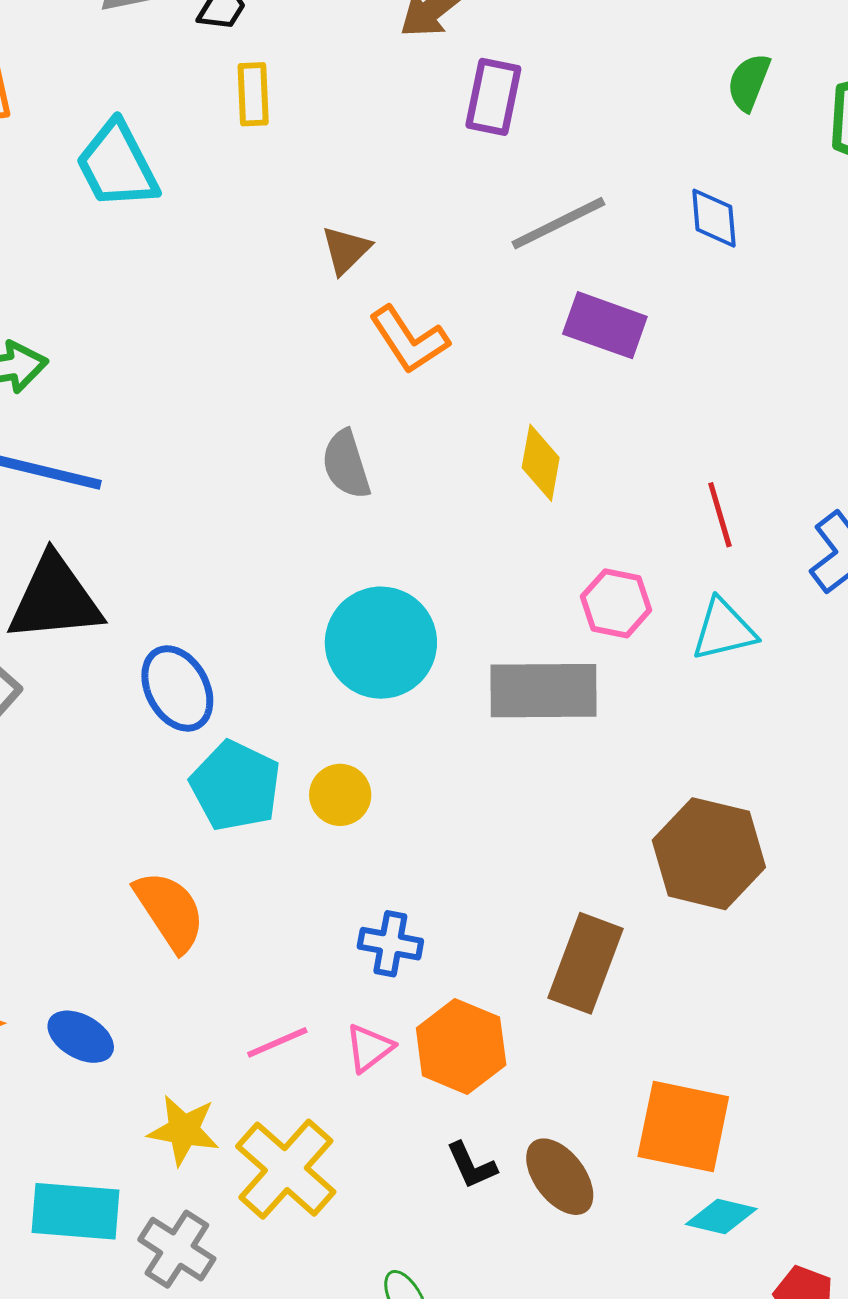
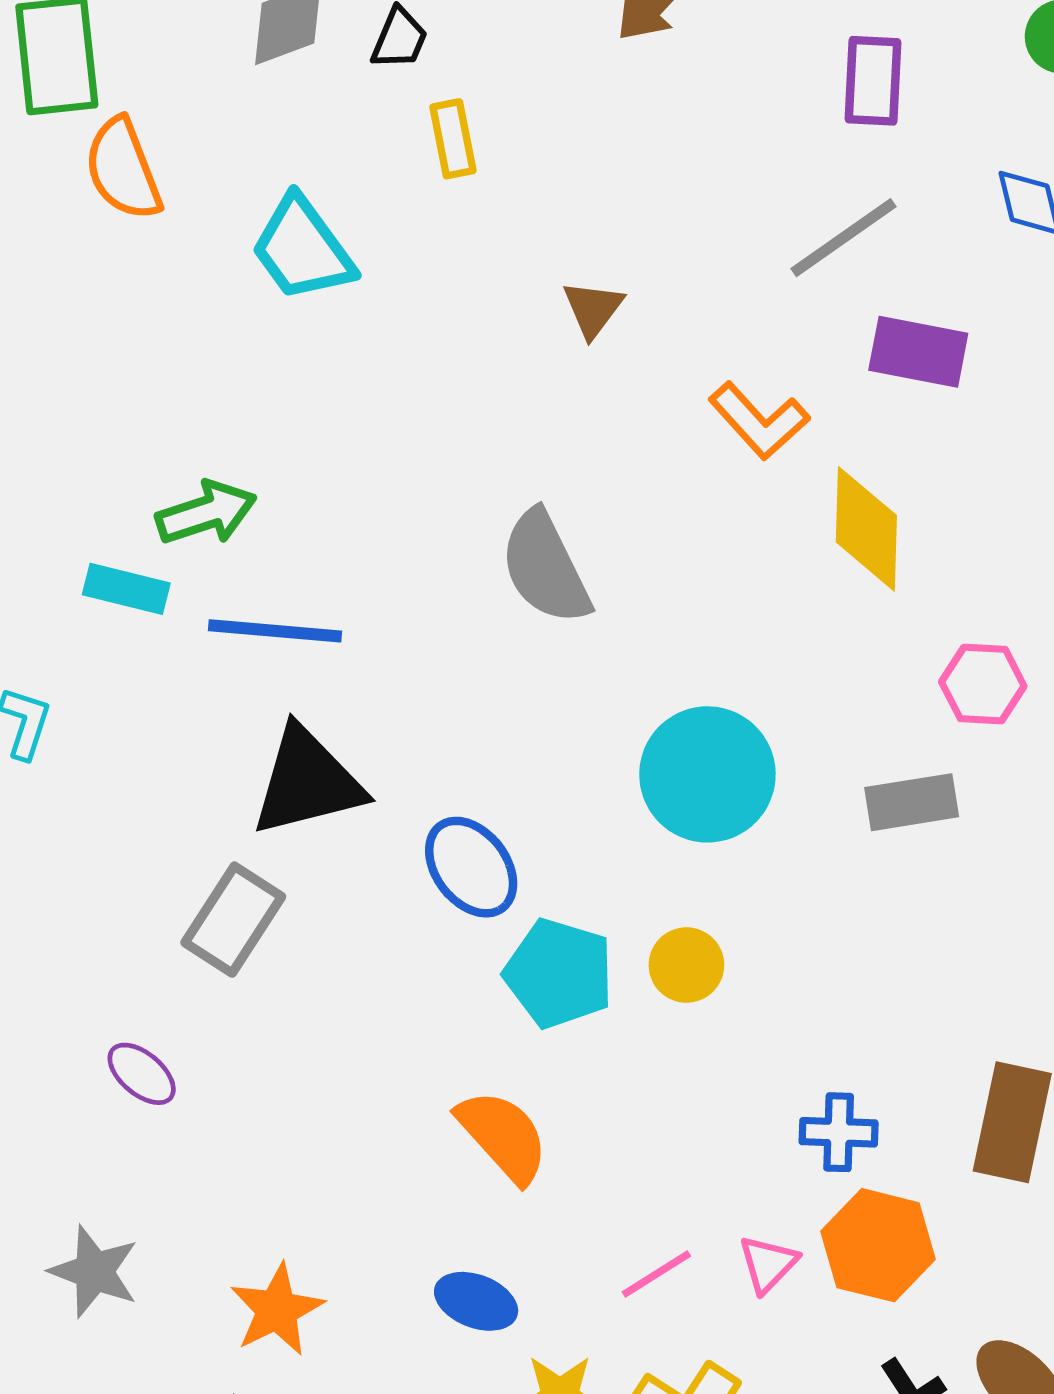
purple rectangle: (493, 97) -> (873, 81), moved
orange L-shape: (409, 340) -> (759, 421), moved
yellow diamond: (541, 463) -> (866, 529), size x1.4
gray semicircle: (346, 464) -> (545, 567), moved, size x1.4
gray rectangle: (544, 691) -> (912, 802), size x0.7
blue cross: (390, 944) -> (839, 1132), moved
blue ellipse: (81, 1037) -> (476, 1301), moved

